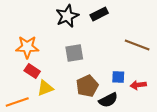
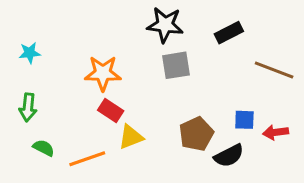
black rectangle: (99, 14) -> (229, 33), moved
black star: (67, 16) -> (165, 25), turned 30
gray square: (74, 53) -> (176, 65), moved

